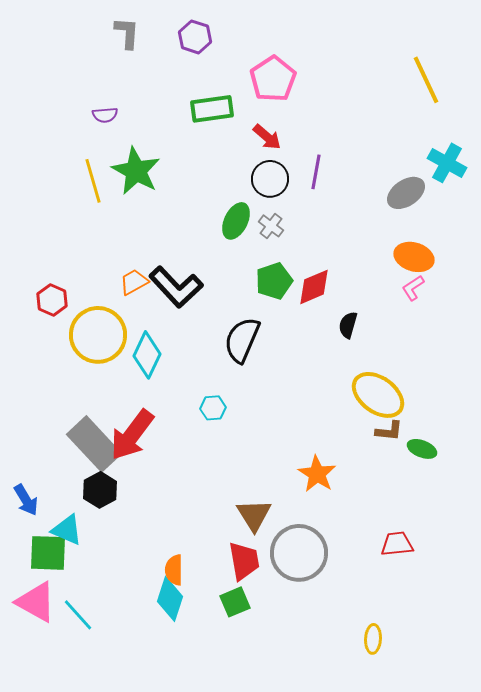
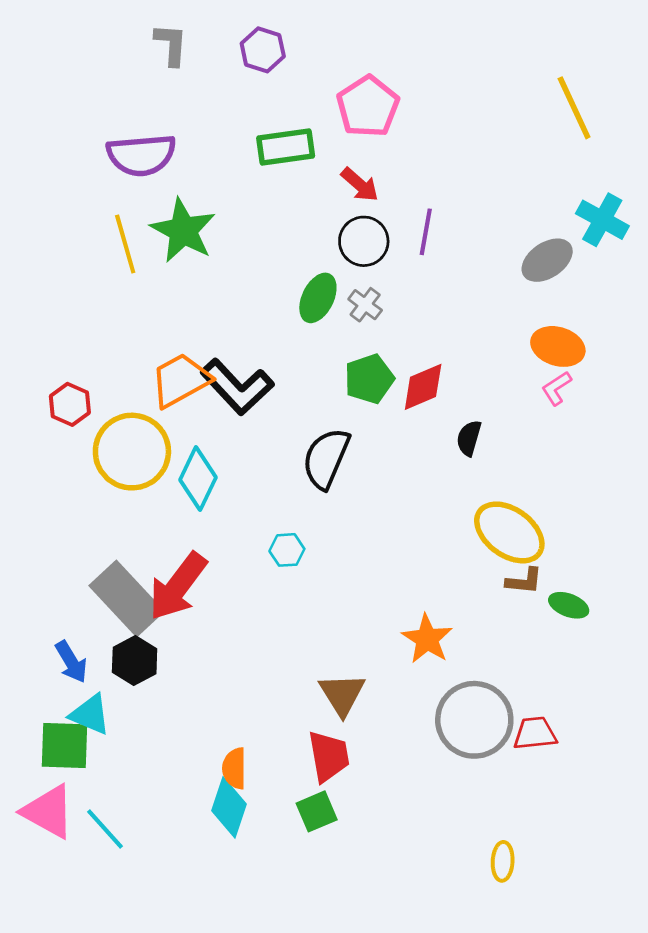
purple semicircle: (105, 115) -> (141, 155), size x2.0
orange trapezoid: (134, 282) -> (180, 380), size x1.6
blue arrow: (26, 500) -> (71, 662), moved
gray circle: (299, 553) -> (474, 720), moved

